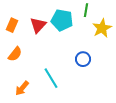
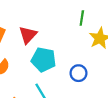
cyan pentagon: (62, 20) -> (44, 60), moved

